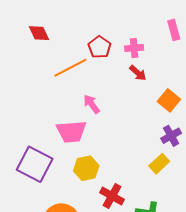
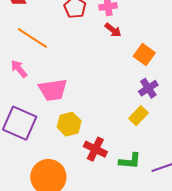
orange line: (70, 68) -> (32, 38), moved, turned 64
pink arrow: (92, 104) -> (19, 69), moved

